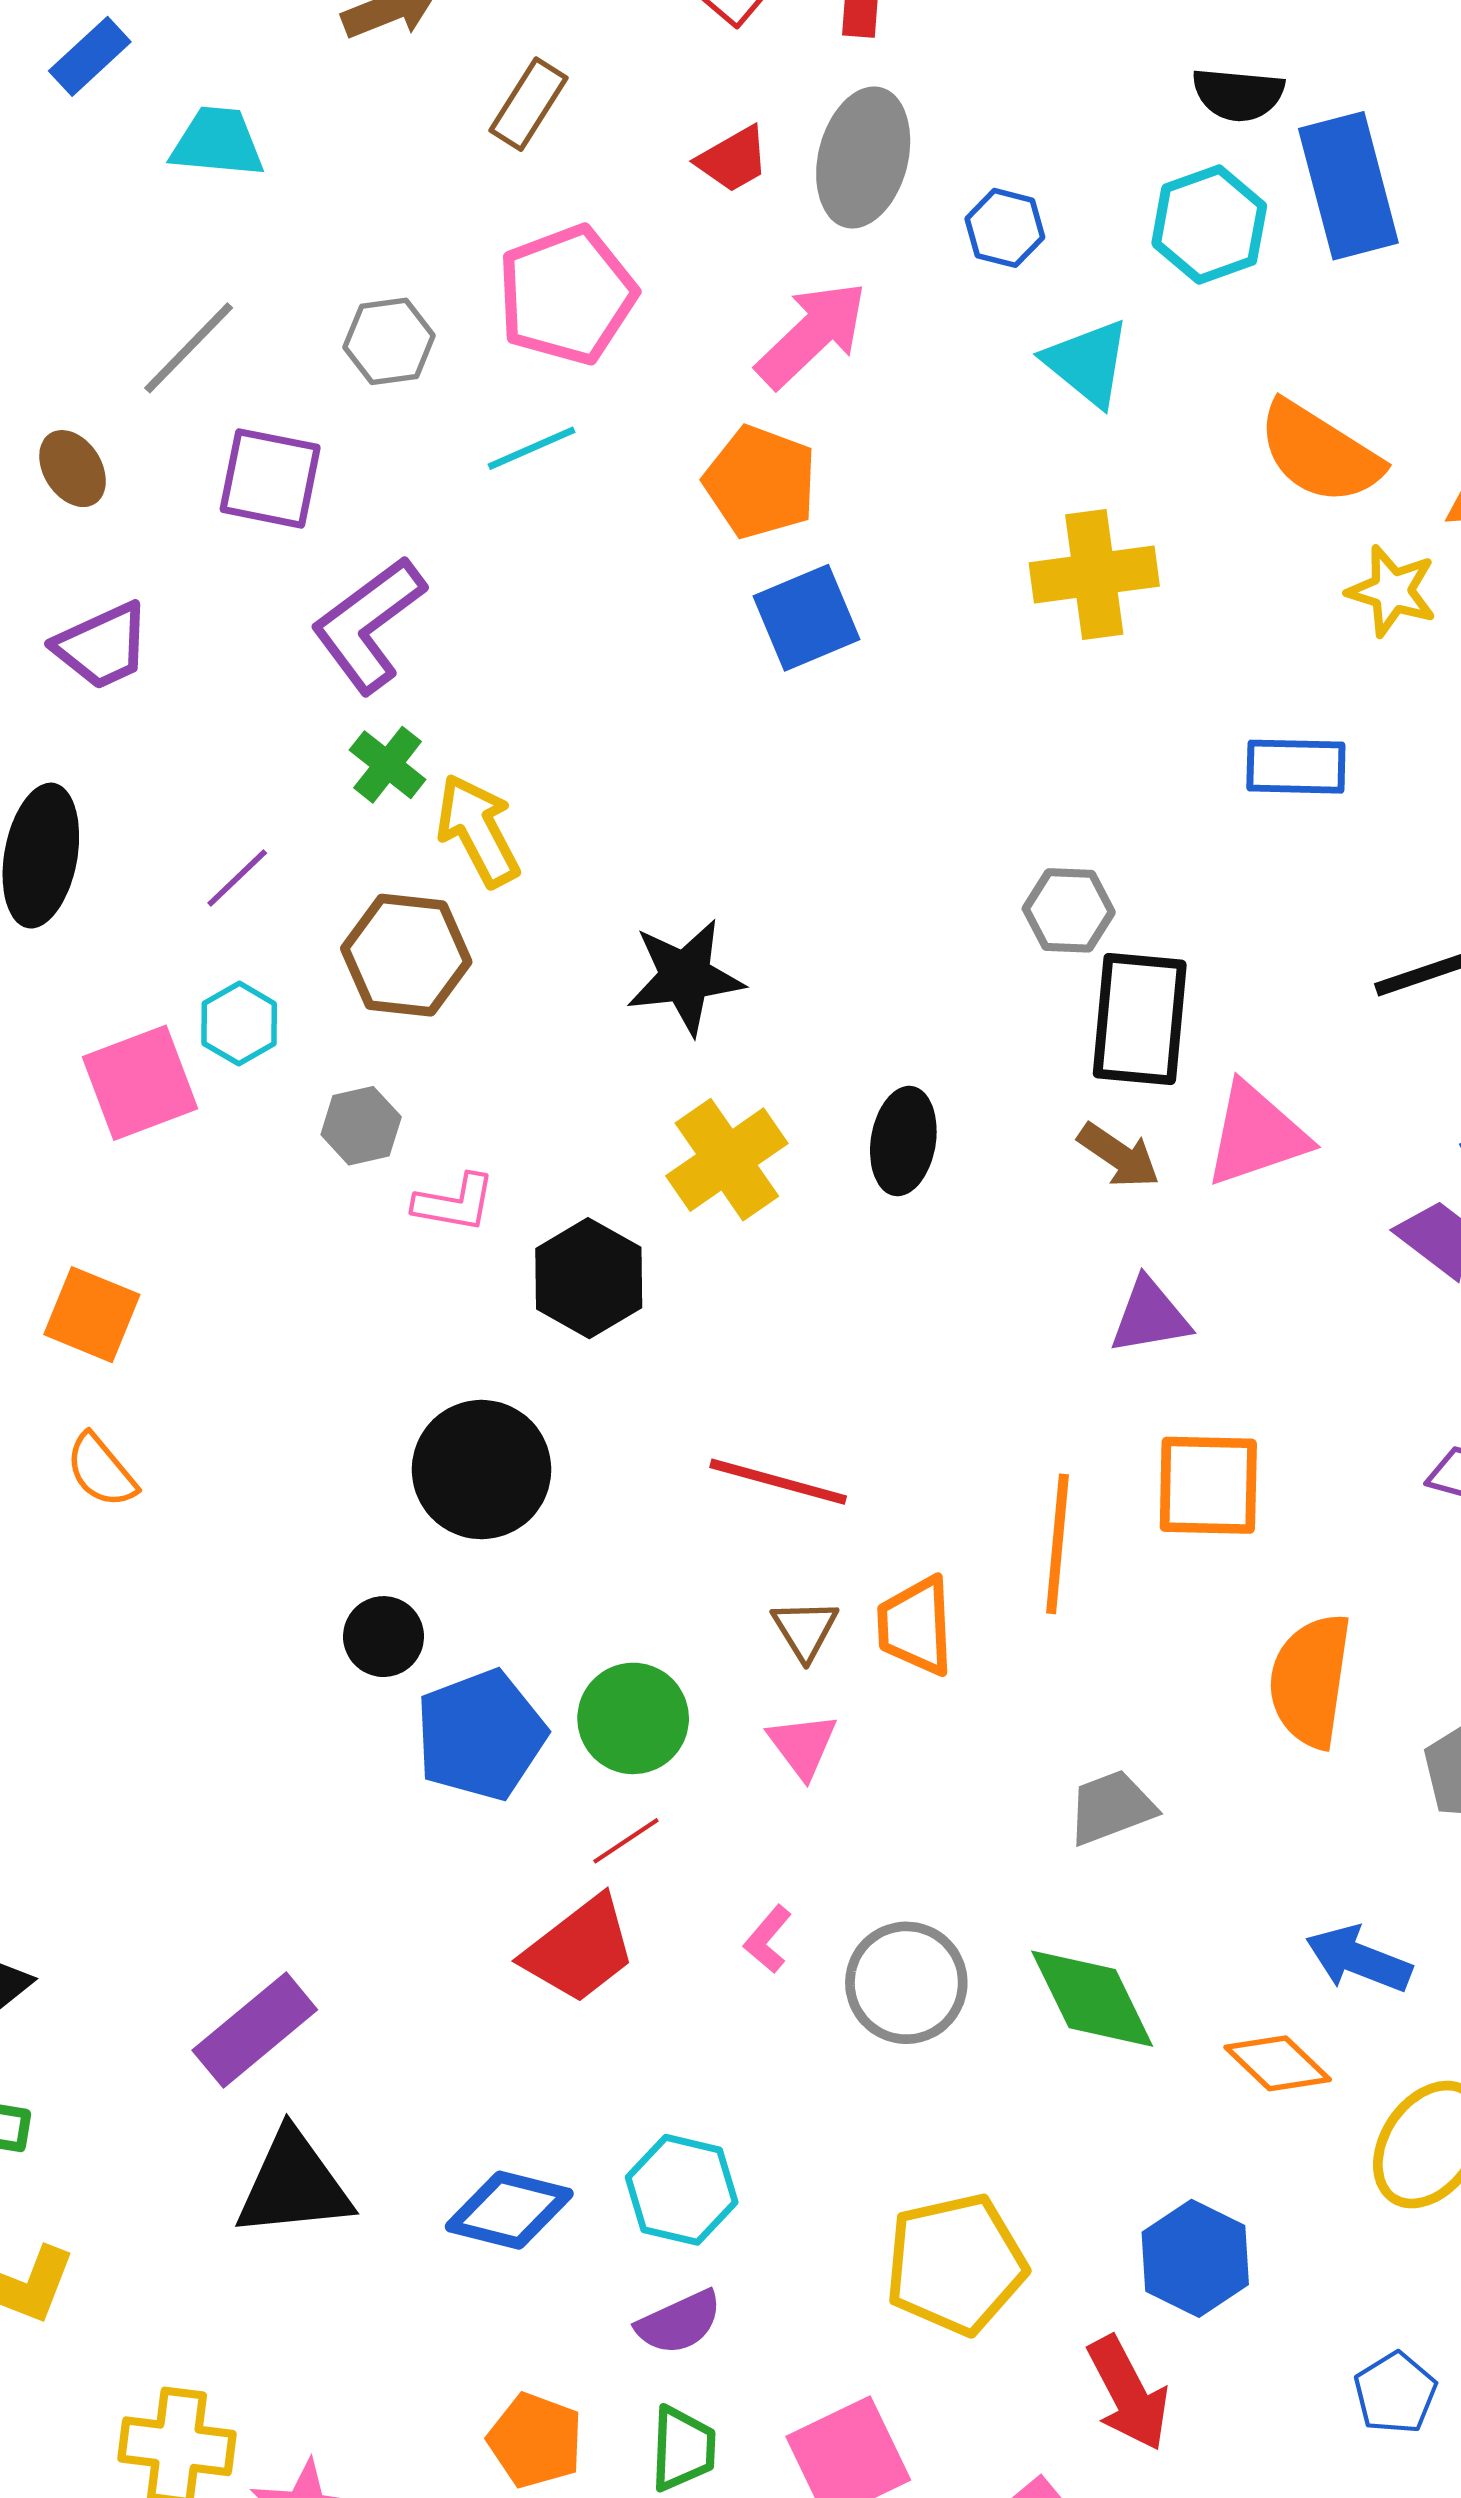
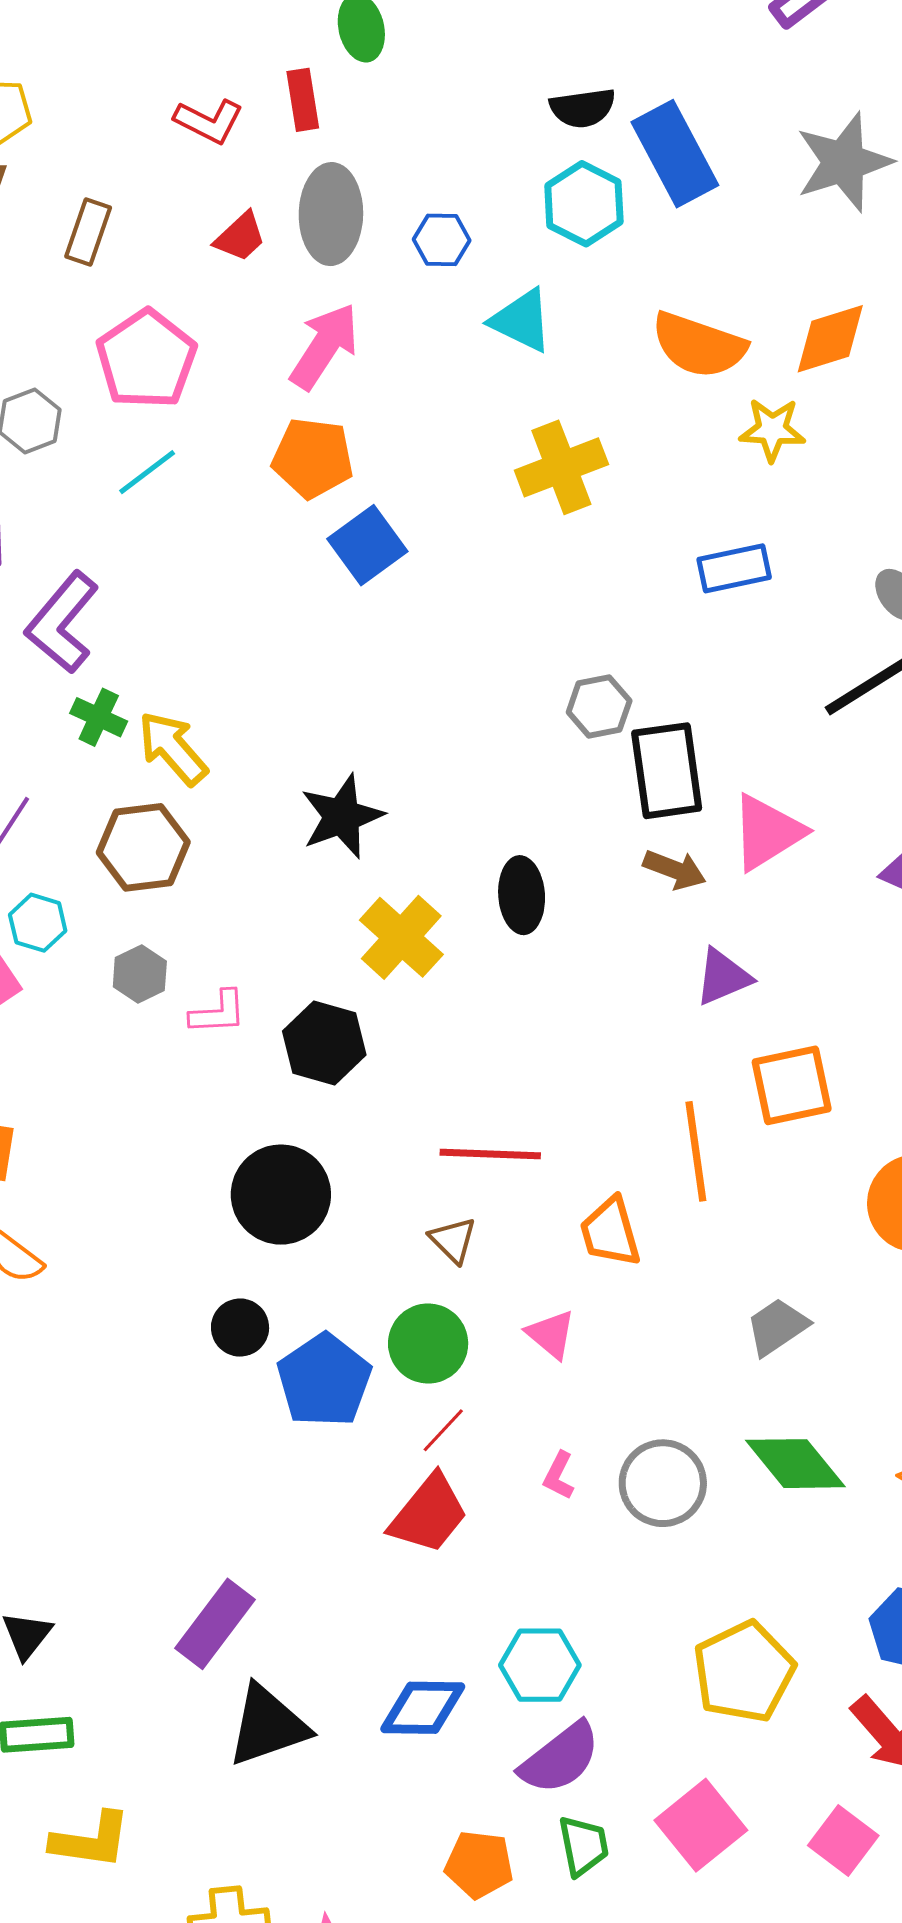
brown triangle: (805, 1630) -> (453, 1240), moved
purple semicircle: (679, 2322) -> (560, 1758), size x1.4

